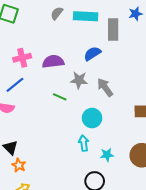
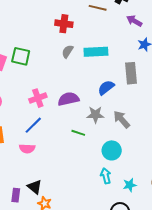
gray rectangle: (113, 30) -> (131, 73), moved

